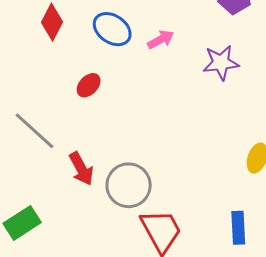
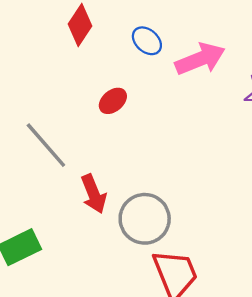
blue ellipse: (112, 29) -> (147, 41), size x0.7
pink arrow: (161, 40) -> (200, 59), size x1.6

